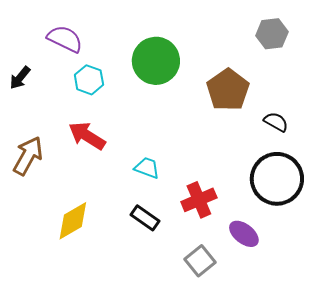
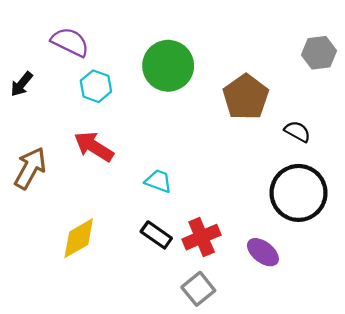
gray hexagon: (272, 34) -> (319, 53), moved
red cross: (199, 200) -> (202, 237), moved
gray square: (200, 261) -> (198, 289), moved

